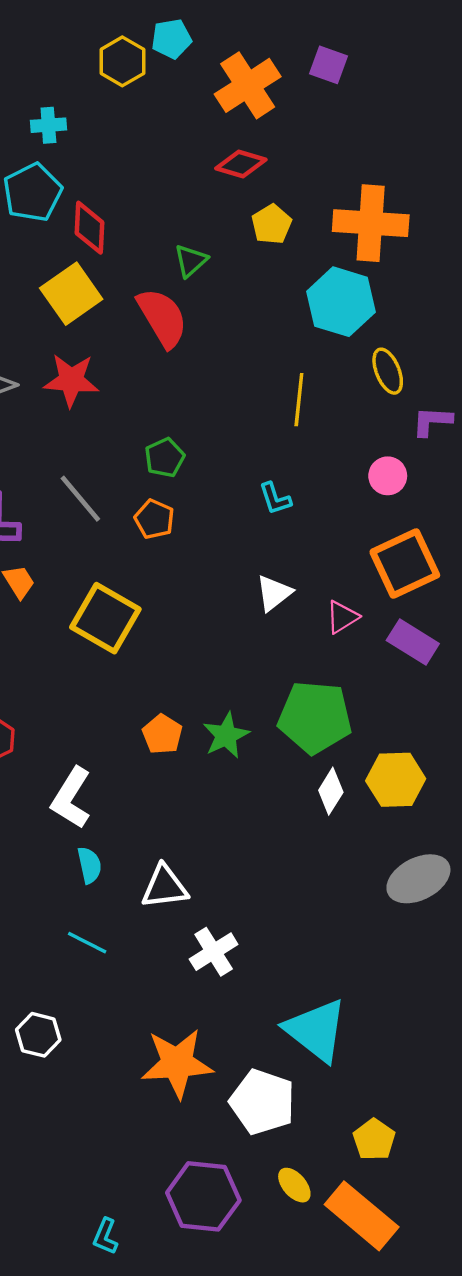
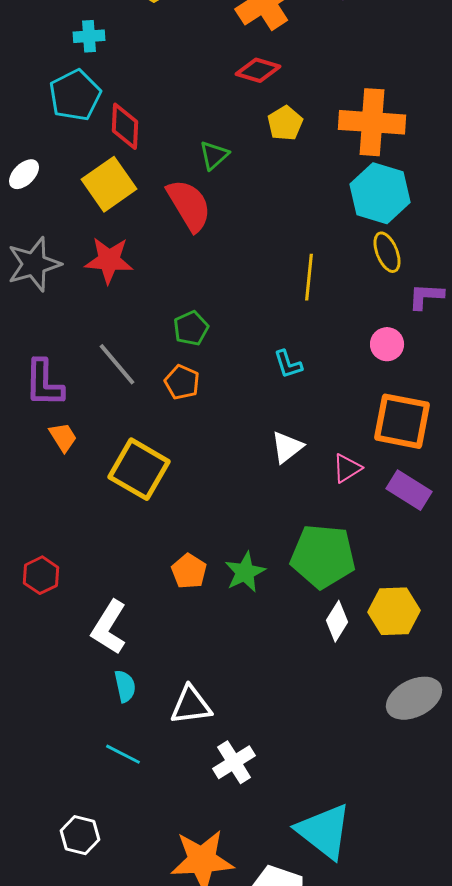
cyan hexagon: (341, 302) -> (380, 193), moved
orange square: (405, 564) -> (402, 421), turned 36

